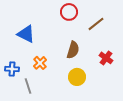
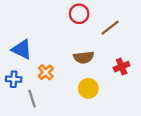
blue triangle: (26, 34) -> (22, 49), moved
brown semicircle: (73, 50) -> (84, 57), turned 66
red cross: (106, 58) -> (122, 67), turned 32

